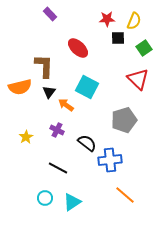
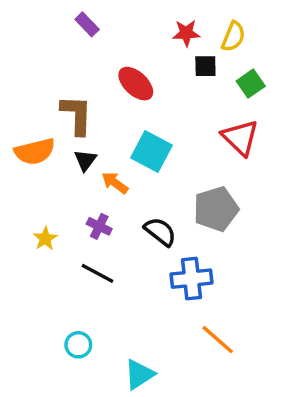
black semicircle: (87, 143) -> (160, 232), moved
black line: (58, 168) -> (97, 273), moved
cyan triangle: (72, 202) -> (139, 374), moved

